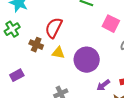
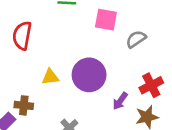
red semicircle: (54, 28) -> (22, 36), moved
brown cross: (36, 45) -> (24, 105), moved

